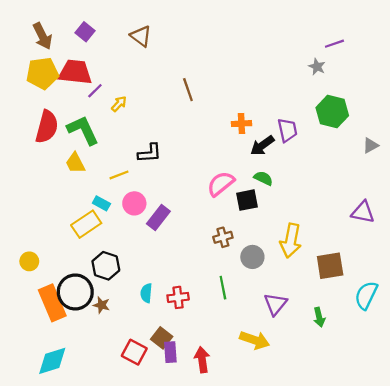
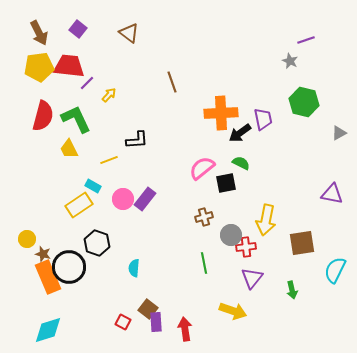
orange cross: (241, 124) -> (221, 113), size x1.8
pink circle: (134, 203) -> (123, 199), moved
red cross: (178, 297) -> (246, 247), moved
brown star: (101, 305) -> (43, 254), moved
red square: (134, 352) -> (123, 322), size x0.7

